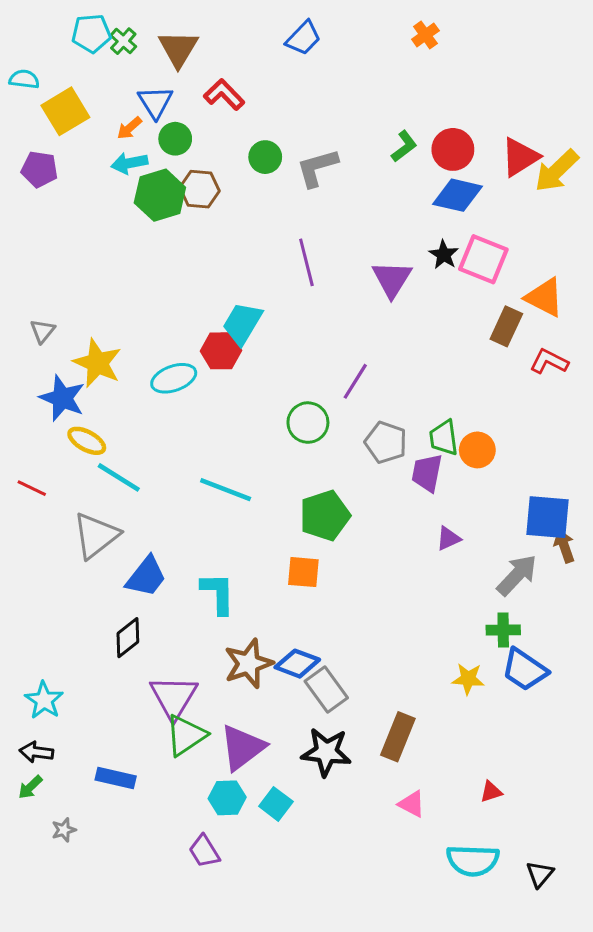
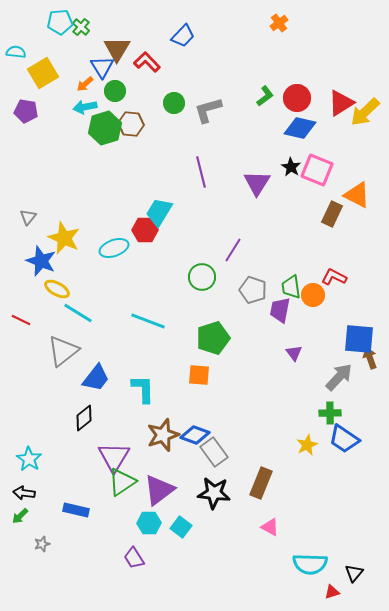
blue trapezoid: (303, 38) -> (183, 36), moved
brown triangle: (178, 49) -> (117, 49), moved
red L-shape: (549, 361) -> (334, 277), moved
purple triangle: (448, 538) -> (294, 353), turned -42
yellow star: (468, 679) -> (307, 445), turned -30
red triangle: (491, 792) -> (332, 592), moved

